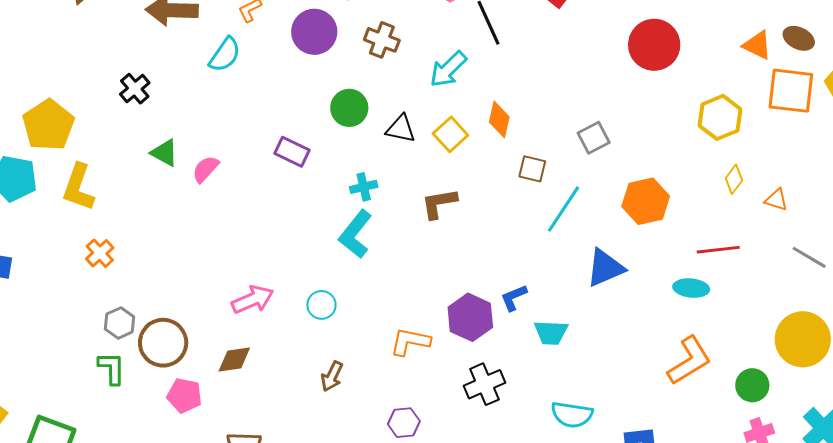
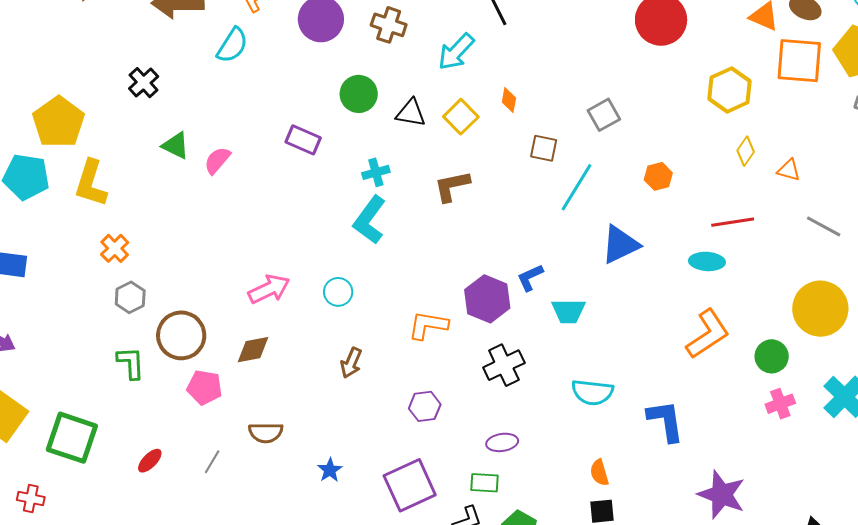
orange diamond: (499, 119) -> (509, 100), size x0.7
orange hexagon: (646, 201) -> (658, 176), size x0.6
gray hexagon: (120, 323) -> (130, 297), moved

